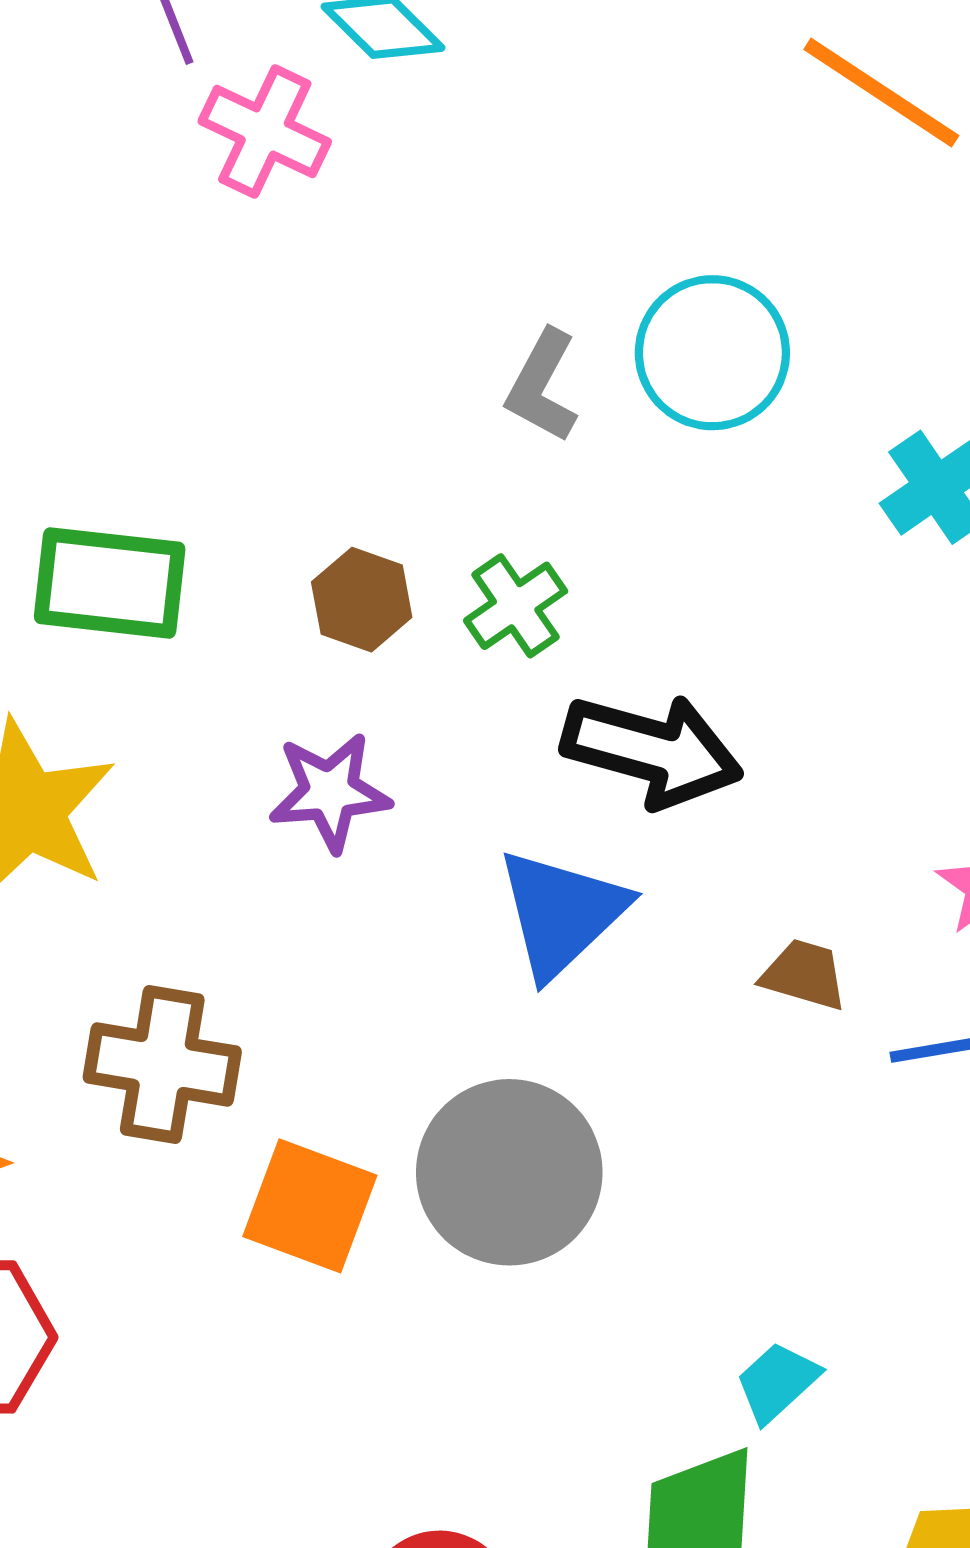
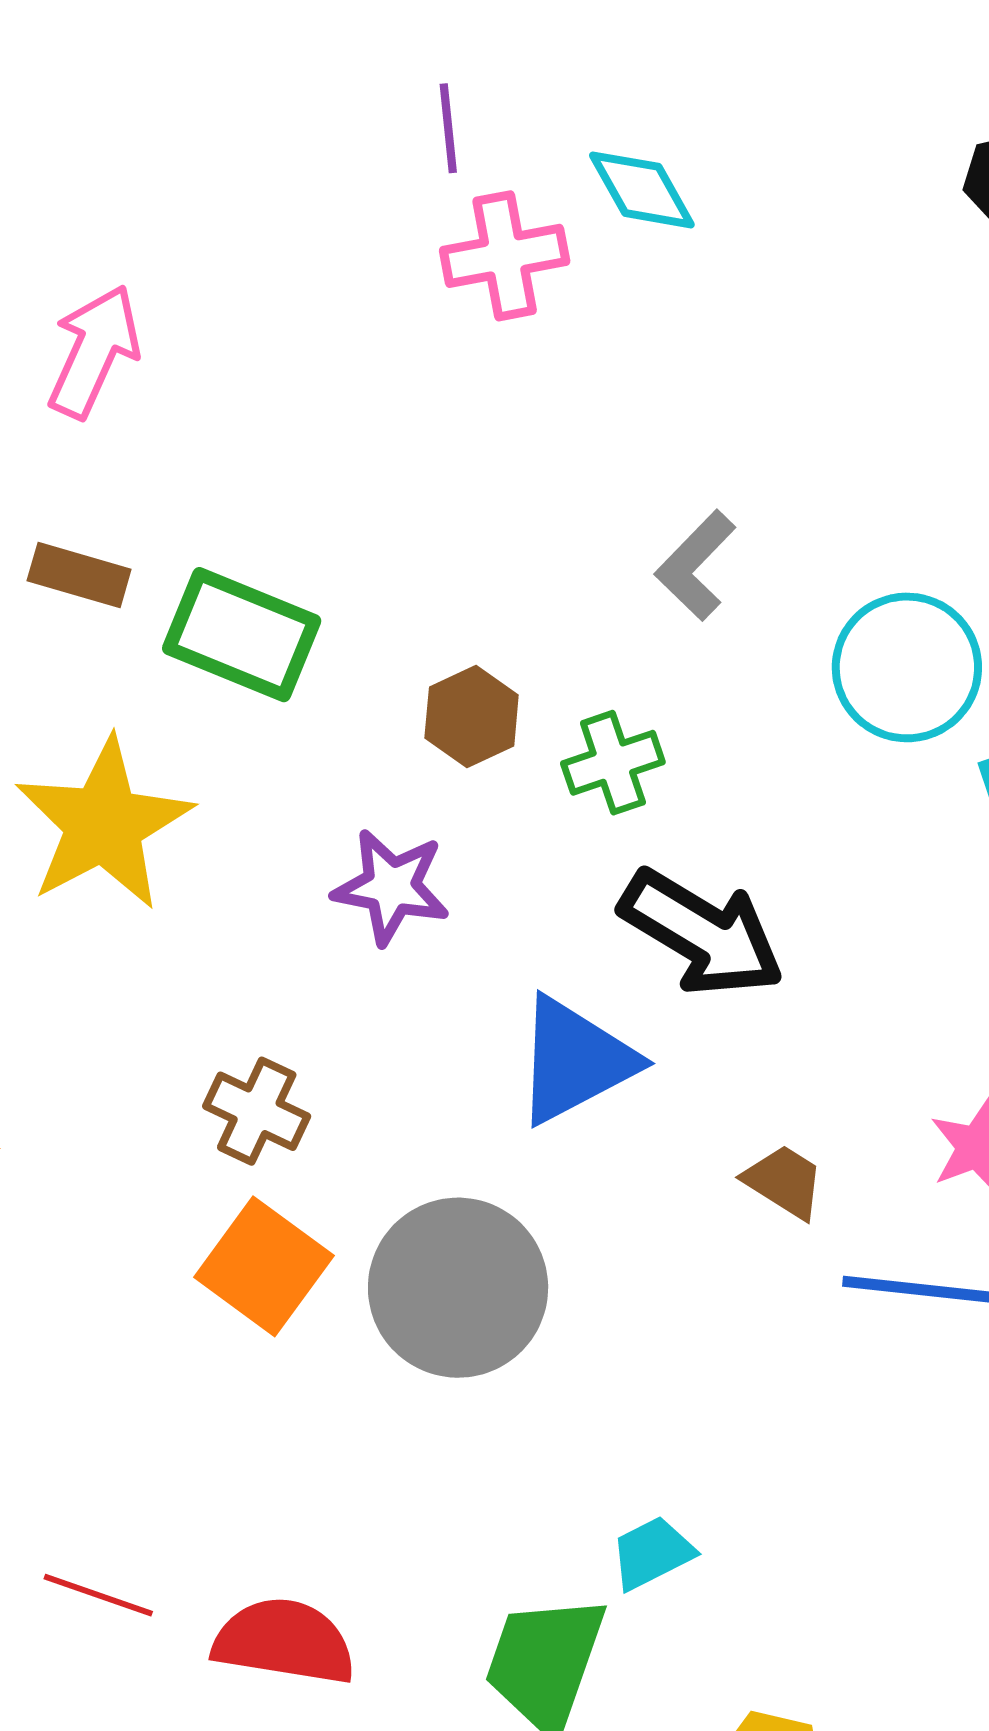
pink cross: (265, 132) -> (505, 256), turned 38
cyan circle: (712, 353) -> (907, 667), moved
brown cross: (162, 1065) -> (257, 1111), moved, size x0.7

